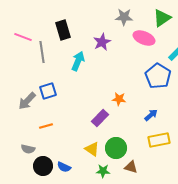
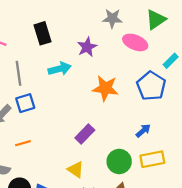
gray line: (42, 52) -> (18, 73), moved
cyan arrow: (78, 61) -> (60, 69), turned 54
orange star: (119, 99) -> (105, 88), moved, size x1.6
green circle: (116, 148) -> (119, 161), moved

